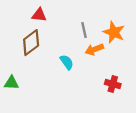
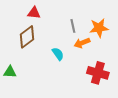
orange star: (114, 32) -> (99, 28), turned -30
red cross: (113, 84) -> (98, 73), size x1.5

